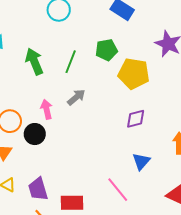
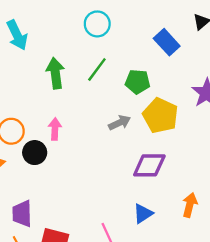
green line: (71, 62) -> (97, 70), moved
gray arrow: (76, 97) -> (120, 123), moved
purple diamond: (136, 119) -> (149, 165), size x1.4

